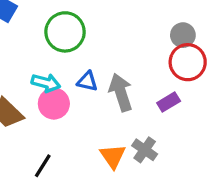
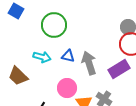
purple rectangle: (169, 102) -> (119, 69), size x1.5
pink circle: (54, 104) -> (67, 88), moved

